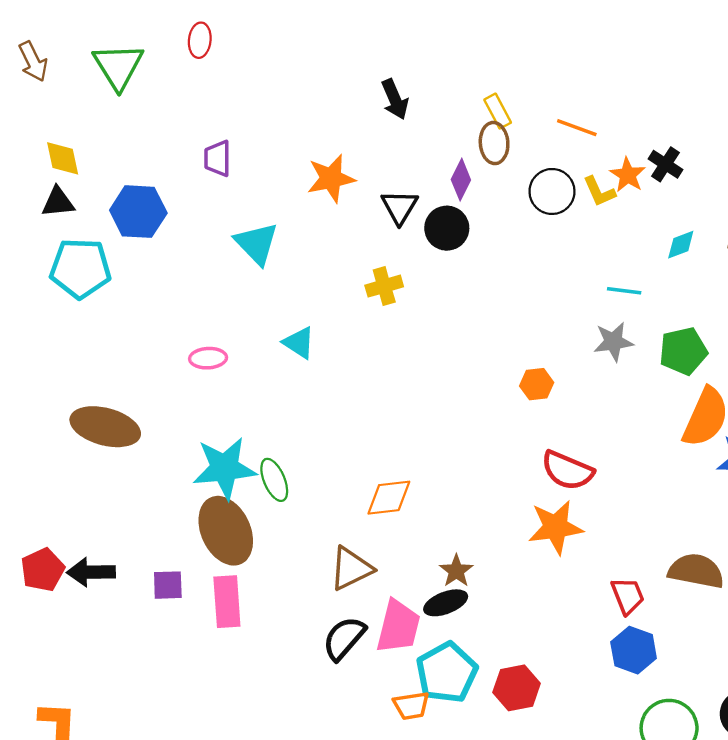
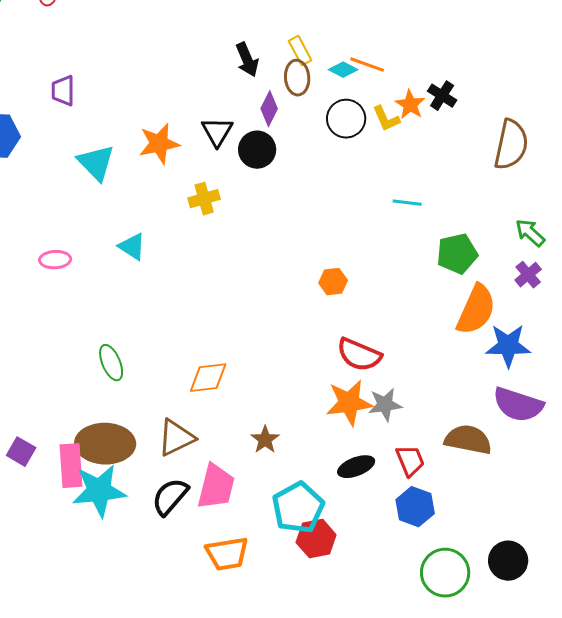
black arrow: (395, 99) -> (247, 60), moved
orange star: (331, 178) -> (159, 144), moved
cyan diamond: (681, 245) -> (343, 70), moved, turned 48
gray star: (613, 342) -> (385, 405), moved
cyan star: (225, 468) -> (99, 491), moved
brown ellipse: (226, 531) -> (105, 444), moved, turned -64
purple square: (168, 585) -> (21, 452), turned 32
black ellipse: (446, 603) -> (356, 467), moved
cyan pentagon: (447, 673) -> (298, 508), moved
orange trapezoid: (411, 706) -> (227, 554), size x1.4

